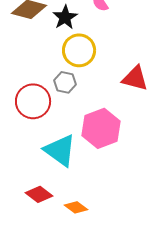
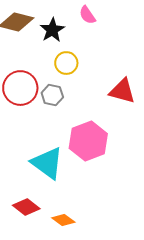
yellow circle: (79, 50) -> (66, 63), size x0.7
red circle: (33, 101) -> (20, 88), moved

